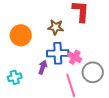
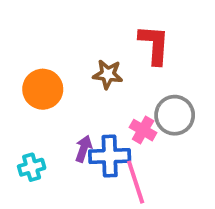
blue cross: (58, 53) -> (110, 156), moved
gray circle: (93, 72) -> (175, 115), moved

